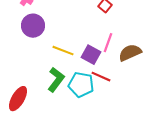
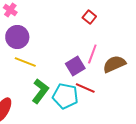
yellow line: (63, 51) -> (25, 62), moved
purple square: (91, 55) -> (75, 66), turned 30

